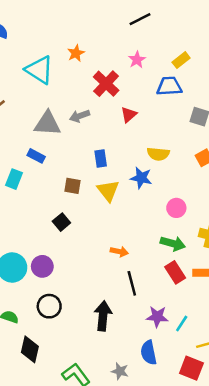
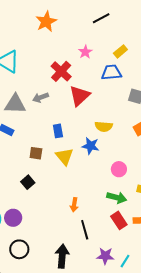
black line: (140, 19) -> (101, 18), moved
orange star: (76, 53) -> (46, 22), moved, size x1.5
red triangle: (129, 115) -> (80, 96), size x1.6
orange arrow: (119, 252) -> (74, 205), turned 88

